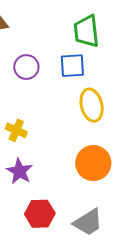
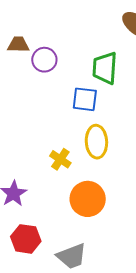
purple circle: (26, 67) -> (44, 60), moved
yellow cross: (16, 130) -> (60, 159), moved

